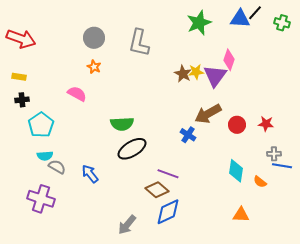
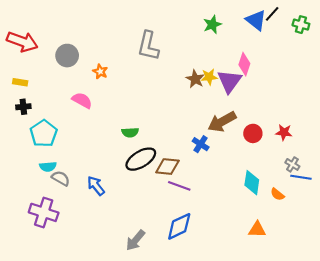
blue triangle: (240, 19) -> (256, 20), turned 35
green star: (199, 23) -> (212, 25), size x0.7
gray circle: (94, 38) -> (67, 56), moved
green semicircle: (122, 124) -> (130, 132), size x0.7
gray cross: (274, 154) -> (292, 164), turned 32
brown diamond: (157, 190) -> (167, 167), moved, turned -35

